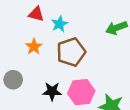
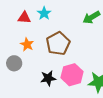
cyan star: (60, 24) -> (44, 13), moved
gray circle: (13, 80) -> (14, 63), moved

